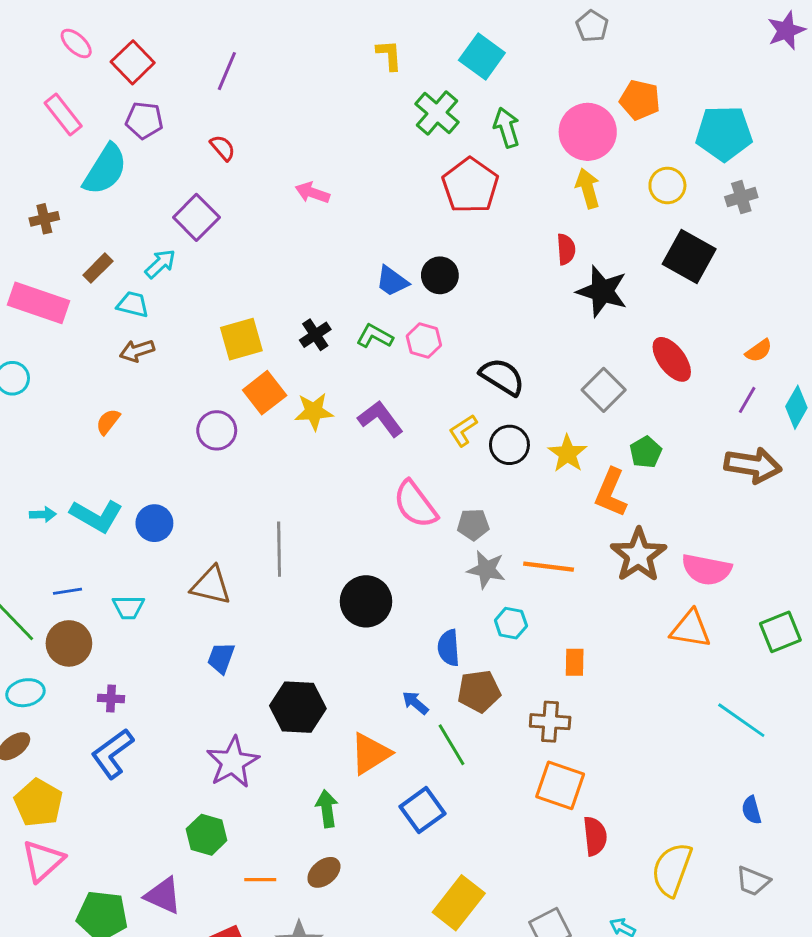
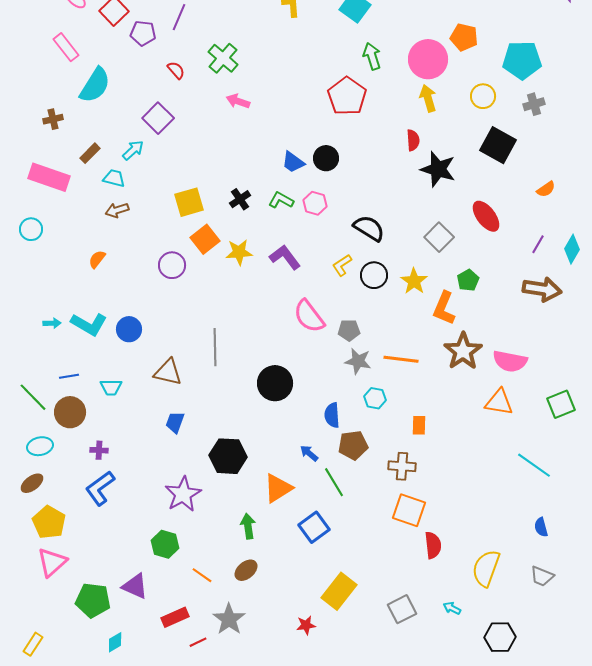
green cross: (437, 113) -> (223, 58), moved
purple pentagon: (144, 120) -> (143, 33), moved
orange semicircle: (759, 351) -> (546, 189), moved
orange line: (260, 880) -> (202, 575), turned 35

